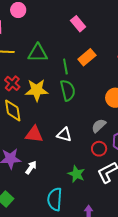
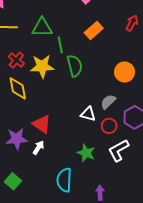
green line: (65, 66) -> (60, 45), moved
red triangle: (34, 134) -> (42, 124), moved, turned 30
white triangle: (64, 135) -> (88, 114), moved

